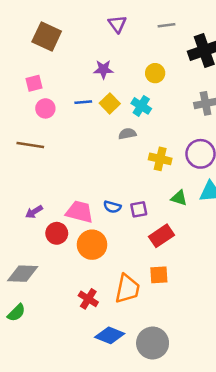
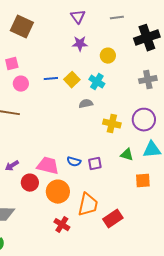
purple star: (103, 69) -> (80, 44), moved
red rectangle: (161, 236) -> (113, 219), moved
orange square: (159, 275) -> (143, 181), moved
orange trapezoid: (127, 289) -> (88, 205), moved
red cross: (88, 299) -> (62, 225), moved

